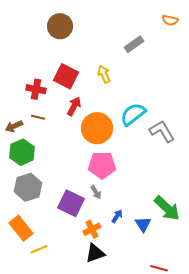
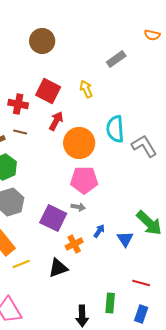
cyan semicircle: (133, 114) -> (115, 129), turned -56
gray arrow: (96, 192) -> (78, 207), turned -48
black triangle: (95, 253) -> (58, 268), moved

